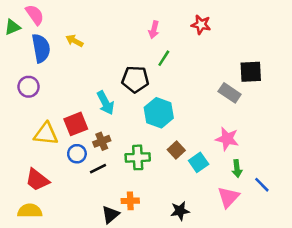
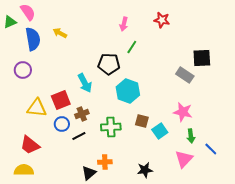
brown square: (176, 150) -> (142, 121), turned -32

